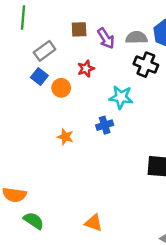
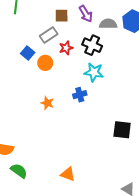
purple arrow: (106, 38) -> (86, 14), moved
gray rectangle: (45, 51) -> (49, 35), moved
black cross: (146, 65) -> (92, 45), moved

